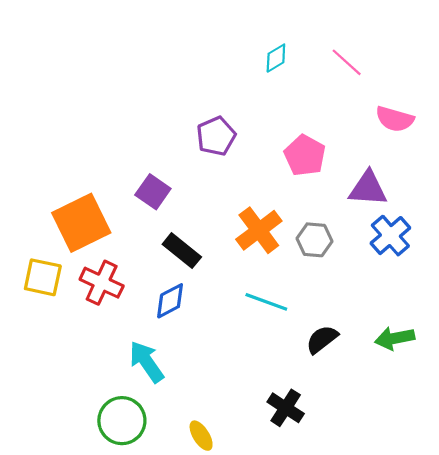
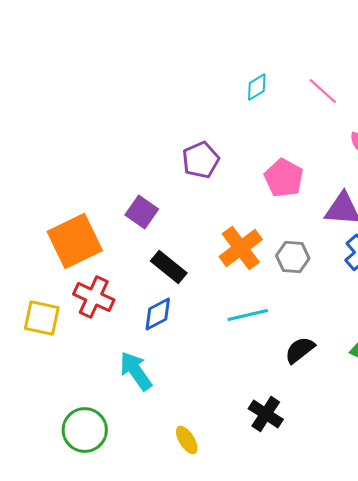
yellow square: (43, 277) -> (42, 318), moved
cyan line: (266, 302) -> (248, 315), turned -33
green circle: (122, 421) -> (85, 430), moved

